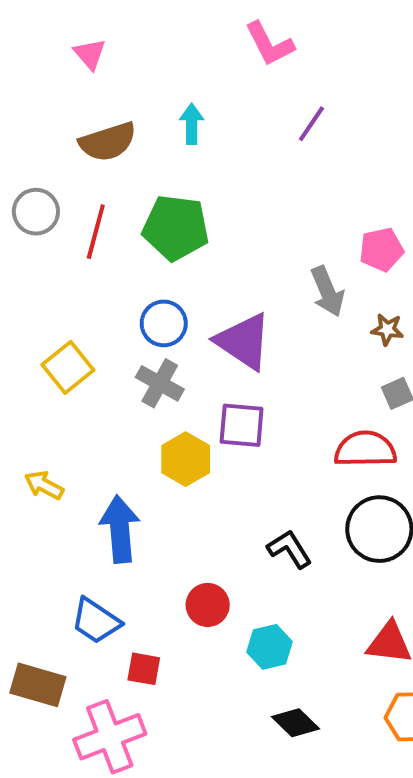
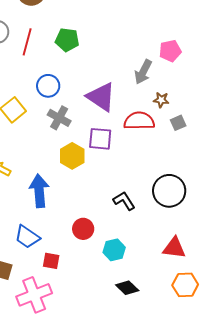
green pentagon: (176, 228) -> (67, 40), size x0.7
gray arrow: (327, 291) -> (143, 72), turned 50
blue circle: (164, 323) -> (48, 86), moved
brown star: (387, 329) -> (161, 100), moved
red semicircle: (365, 449) -> (139, 121), moved

